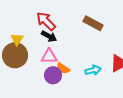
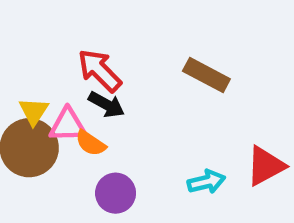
pink triangle: (49, 56) -> (68, 125), moved
orange semicircle: (63, 68) -> (91, 143), moved

